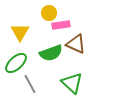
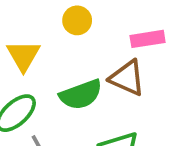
pink rectangle: (61, 25) -> (148, 39), moved

